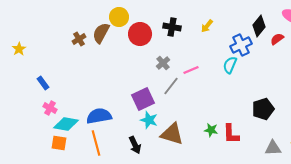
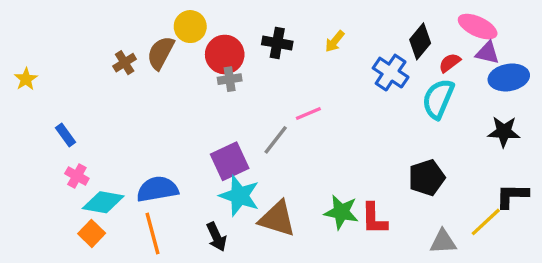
blue cross: (241, 45) -> (391, 73), turned -30
gray cross: (163, 63) -> (230, 79), moved, turned 32
cyan semicircle: (230, 65) -> (438, 99), moved, size x1.4
cyan star: (149, 120) -> (239, 196), size x1.4
green star: (211, 130) -> (341, 212), size x1.5
orange square: (59, 143) -> (92, 233), turned 35

